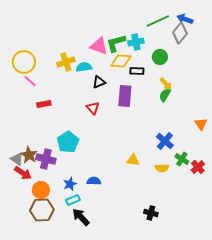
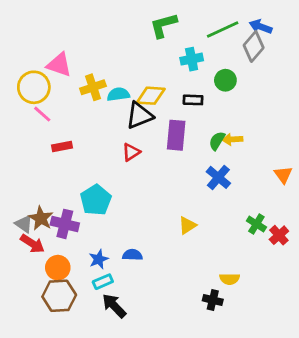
green L-shape: (116, 43) -> (163, 25), moved
pink triangle: (99, 46) -> (59, 65), moved
yellow diamond: (121, 61) -> (151, 96), moved
black triangle: (99, 82) -> (139, 115), size x1.5
yellow arrow: (166, 84) -> (232, 139), moved, turned 128
green semicircle: (165, 95) -> (217, 141), moved
red triangle: (93, 108) -> (131, 152), turned 40
blue cross: (165, 141) -> (218, 177), moved
yellow triangle: (133, 160) -> (187, 225), turned -40
yellow semicircle: (162, 168) -> (230, 279), moved

